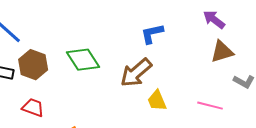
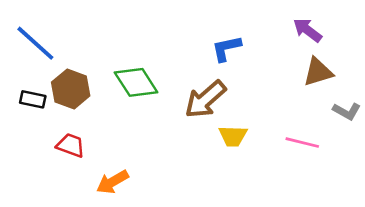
yellow trapezoid: (157, 101) -> (233, 136), turned -65

